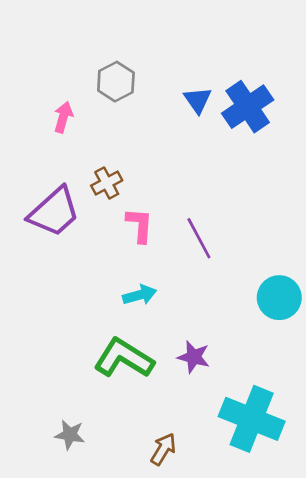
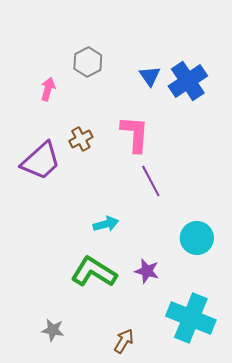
pink L-shape: (140, 225) -> (135, 134), moved, size x1.4
cyan circle: (279, 298) -> (197, 238), moved

